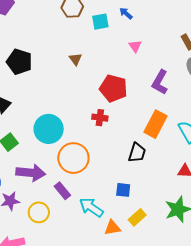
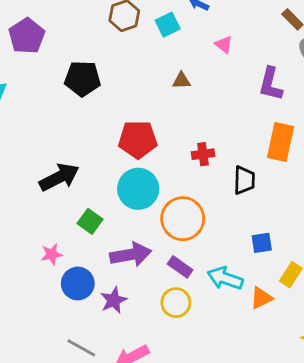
brown triangle: (75, 59) -> (181, 81), moved, turned -40
black pentagon: (19, 62) -> (83, 79), moved
red pentagon: (113, 88) -> (138, 140), moved
black trapezoid: (137, 153) -> (244, 180), moved
yellow circle: (39, 212) -> (176, 303), moved

